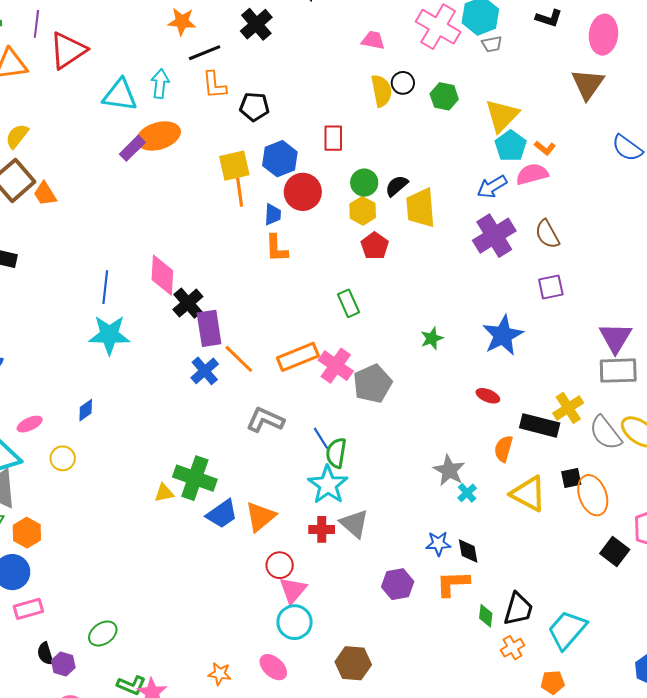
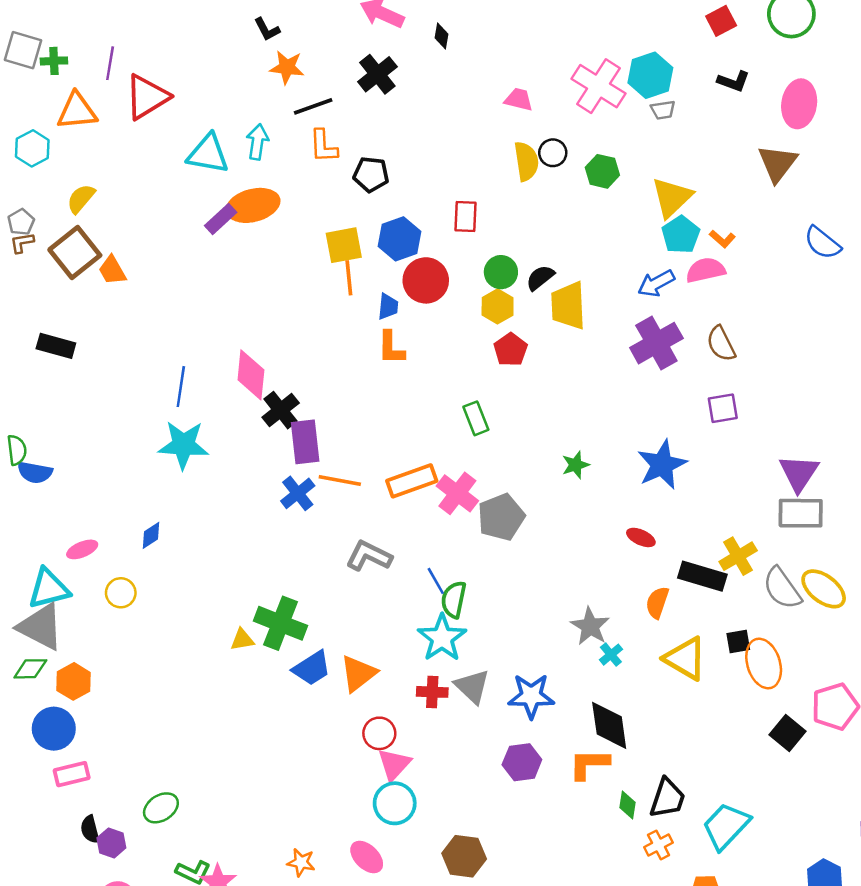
orange line: (239, 359) -> (340, 480), turned -36
blue star: (438, 544) -> (531, 696), moved, size x1.5
black diamond: (468, 551) -> (609, 725), size x1.6

